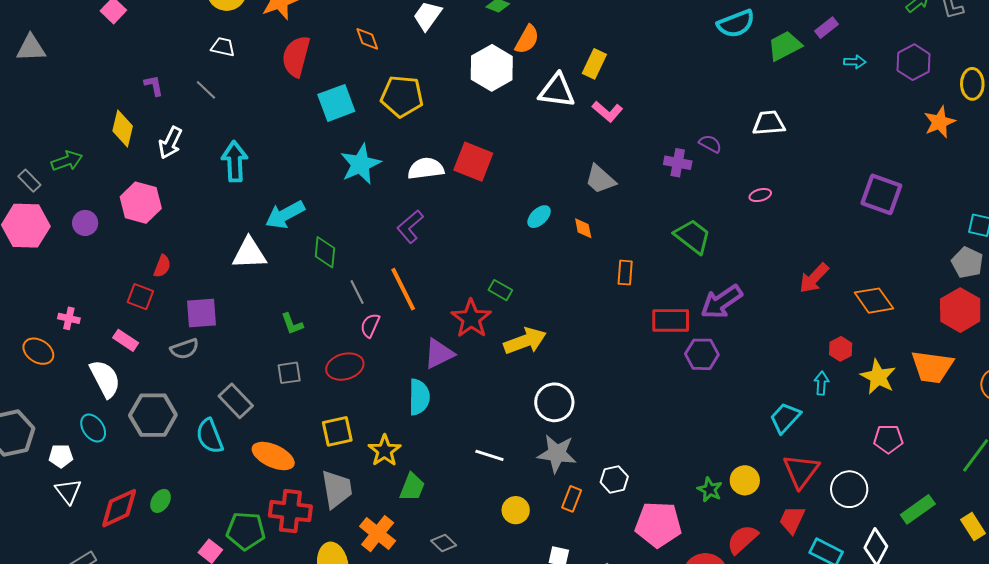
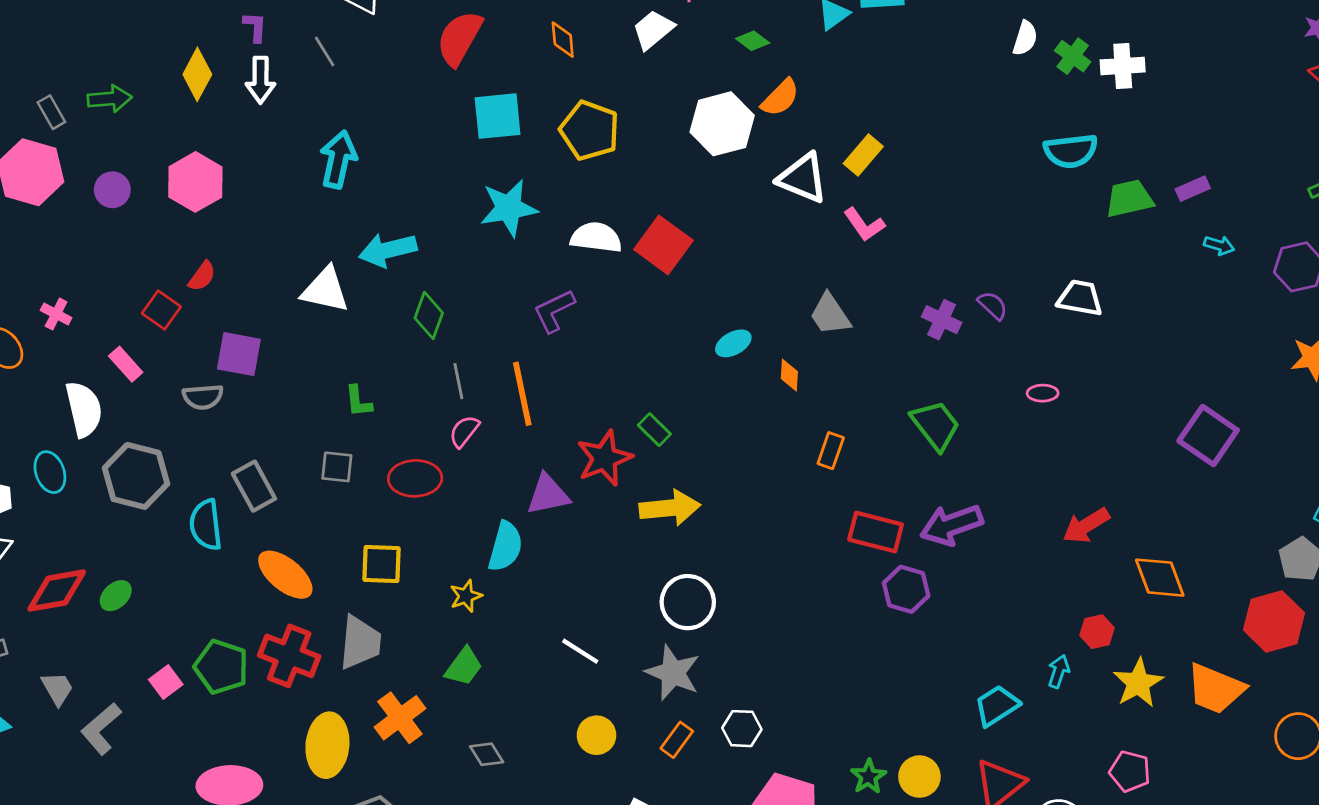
white arrow: (170, 143) -> (261, 80), moved, turned -40
yellow star: (385, 451) -> (466, 596), moved, size x0.7

